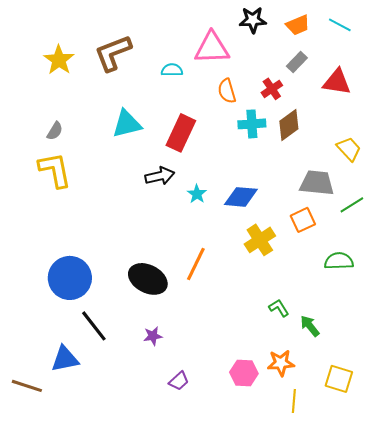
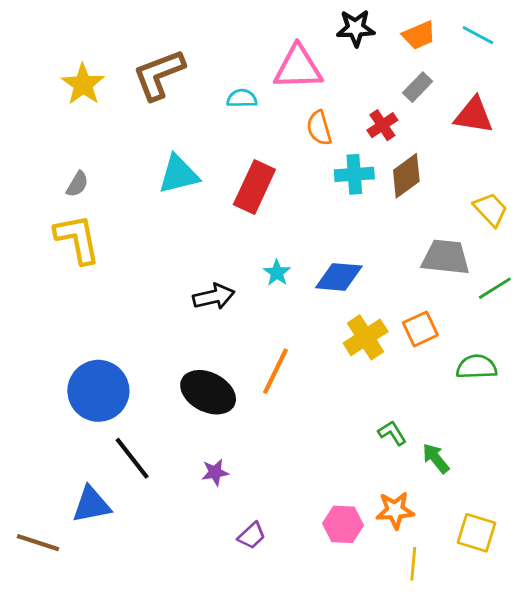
black arrow: (160, 176) -> (214, 297), moved
orange square: (303, 220) -> (420, 329), moved

